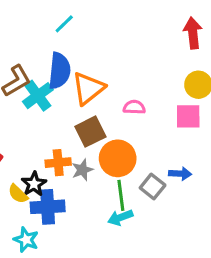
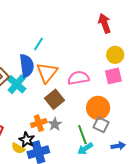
cyan line: (64, 24) -> (38, 44), moved
pink semicircle: (134, 107) -> (78, 78), size x1.5
orange circle: (118, 158) -> (98, 108), moved
blue arrow: (180, 174) -> (118, 146), moved

